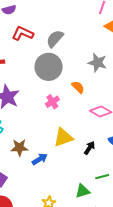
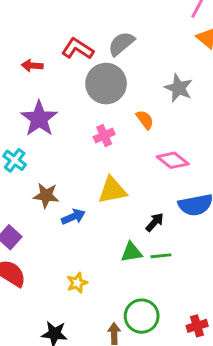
red L-shape: (23, 33) -> (78, 49), moved
black arrow: (90, 148) -> (155, 222), moved
green triangle: (83, 191) -> (132, 252), moved

